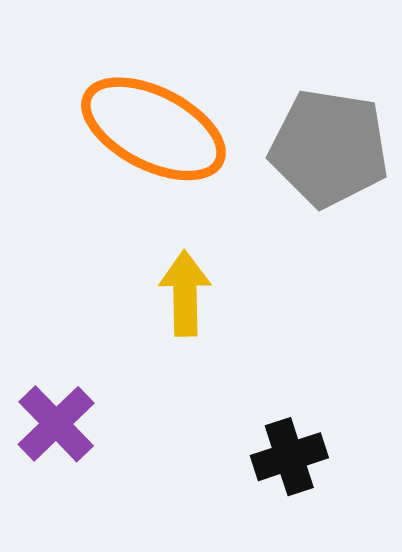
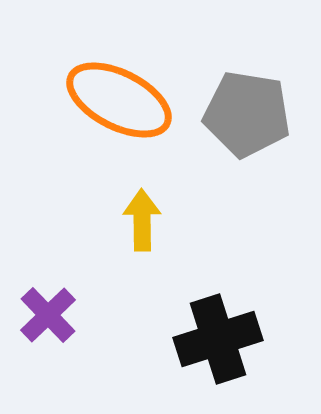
black cross: (289, 457) -> (218, 339), size x1.6

